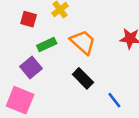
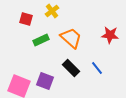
purple square: (31, 68) -> (45, 81), moved, turned -30
blue line: (114, 100) -> (97, 68), moved

